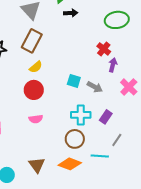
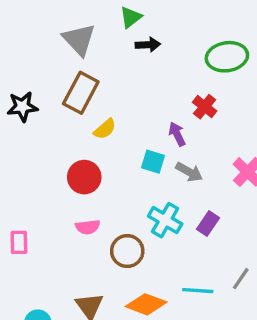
purple arrow: (113, 65) -> (177, 134), moved, turned -40
yellow semicircle: (36, 67) -> (105, 129), moved
cyan cross: (81, 115) -> (165, 220), turned 30
brown circle: (75, 139) -> (127, 251), moved
gray line: (117, 140) -> (241, 279), moved

